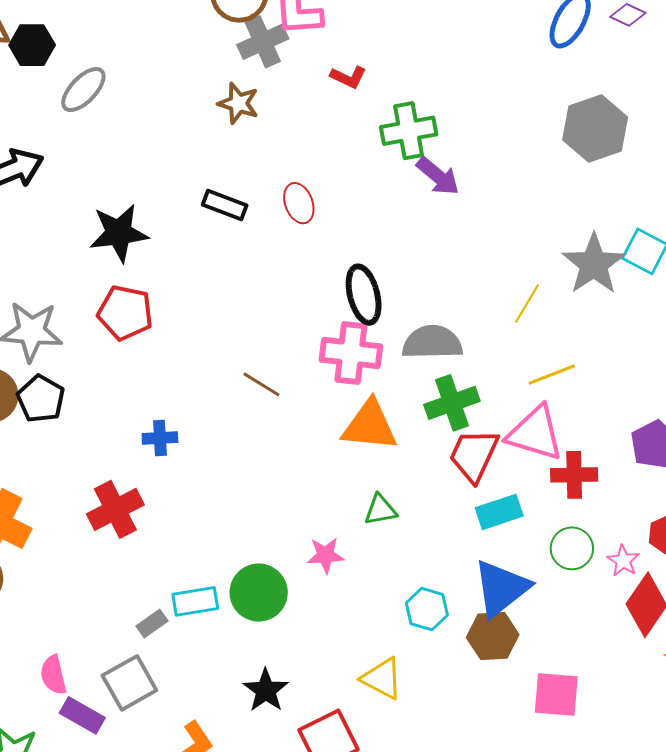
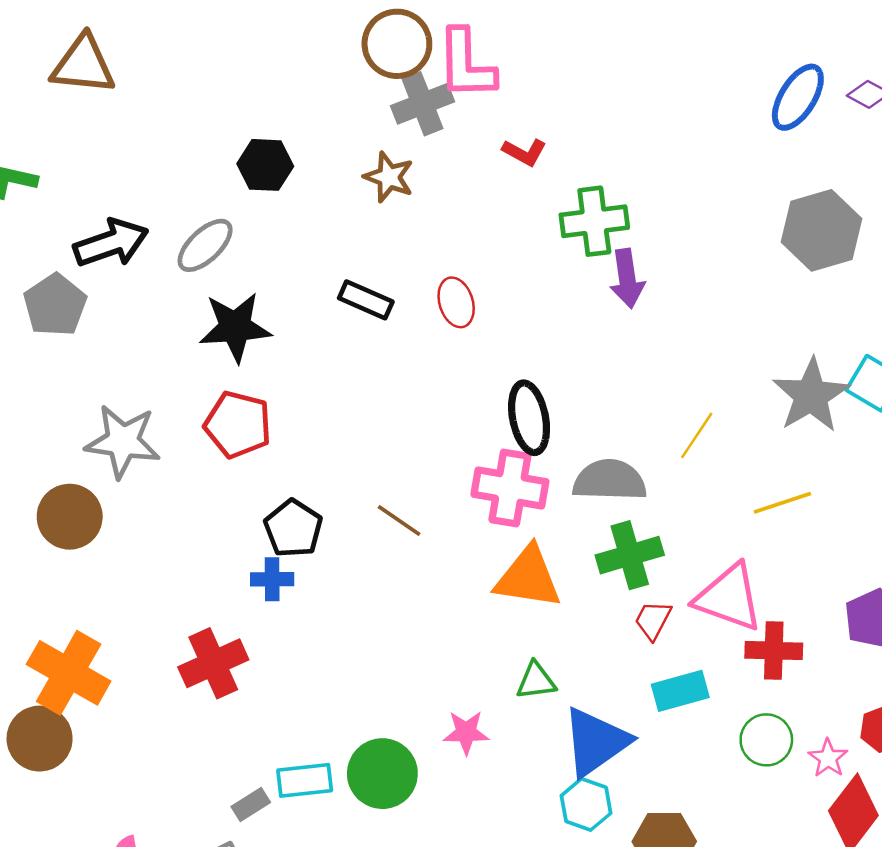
black hexagon: (32, 45) -> (265, 165), moved
gray ellipse: (83, 90) -> (205, 245), moved
purple arrow: (438, 176) -> (627, 278), turned 39
yellow line: (527, 303) -> (697, 435), moved
yellow line: (552, 375) -> (782, 503), moved
black pentagon: (41, 399) -> (293, 528), moved
red trapezoid: (474, 455) -> (653, 620), size x0.6
blue triangle: (501, 588) -> (596, 742), moved

